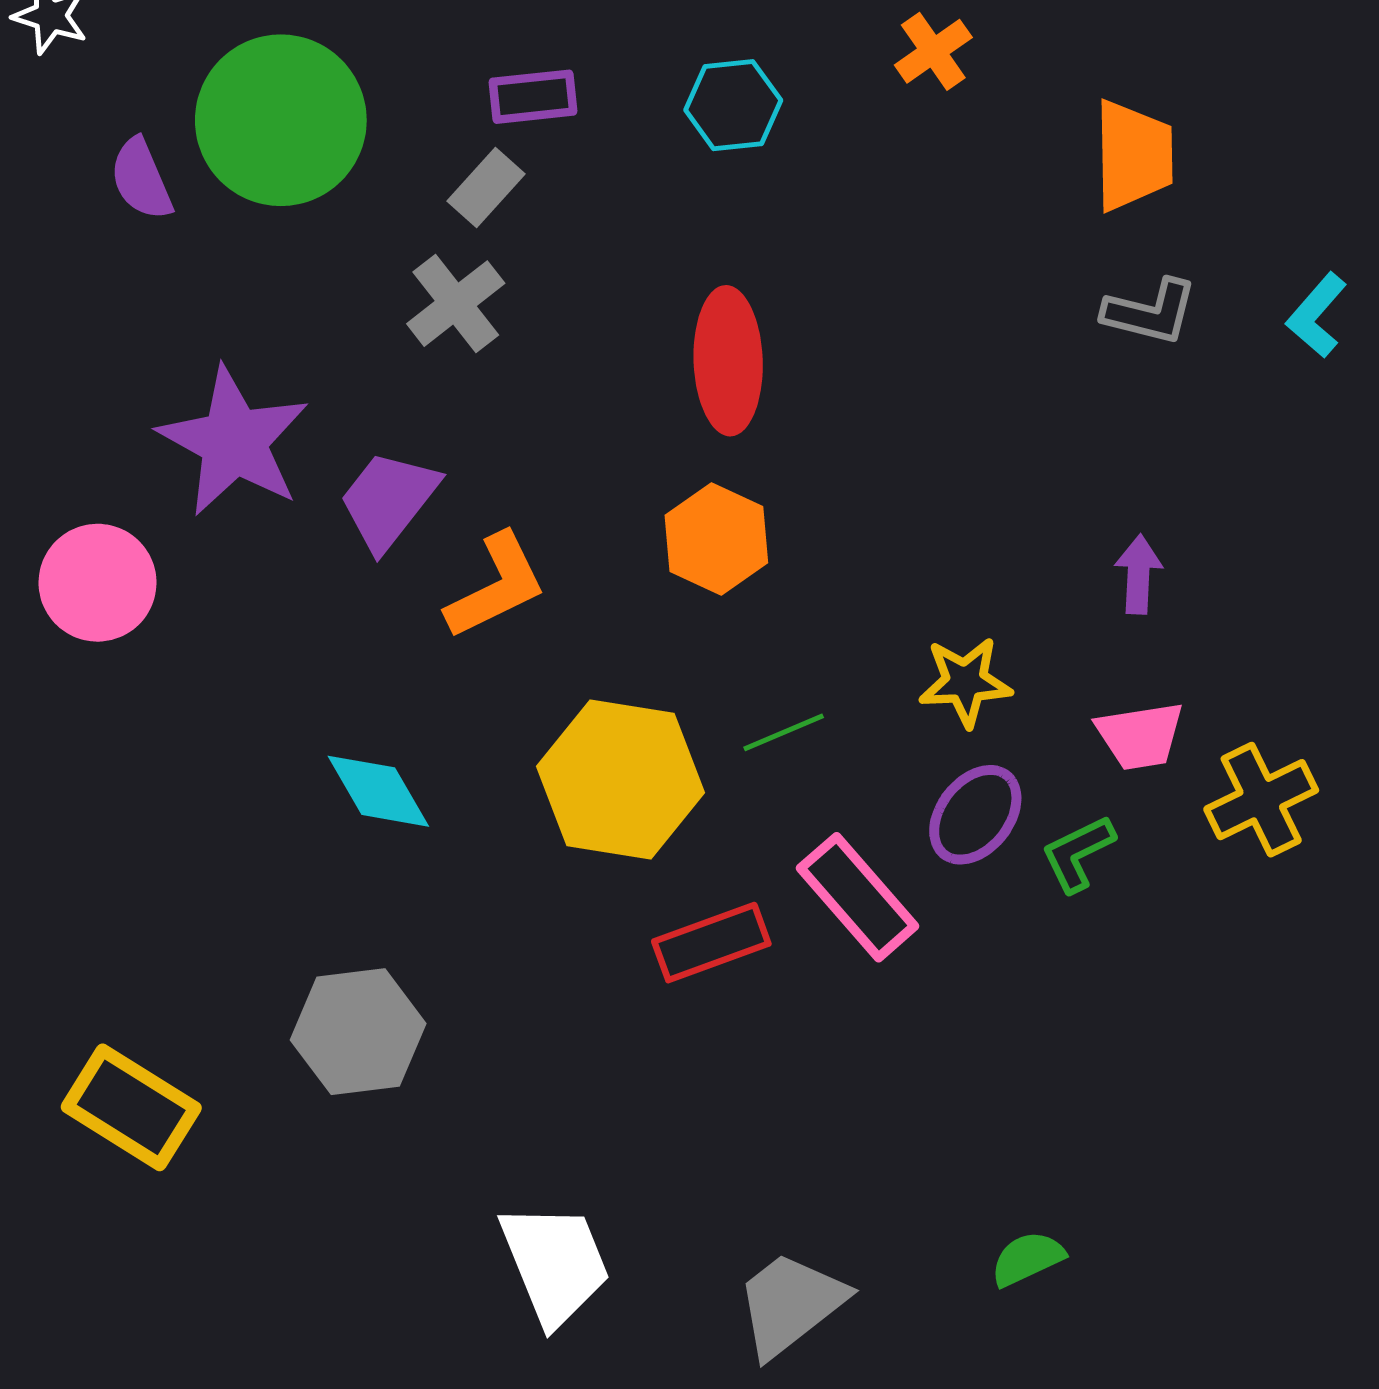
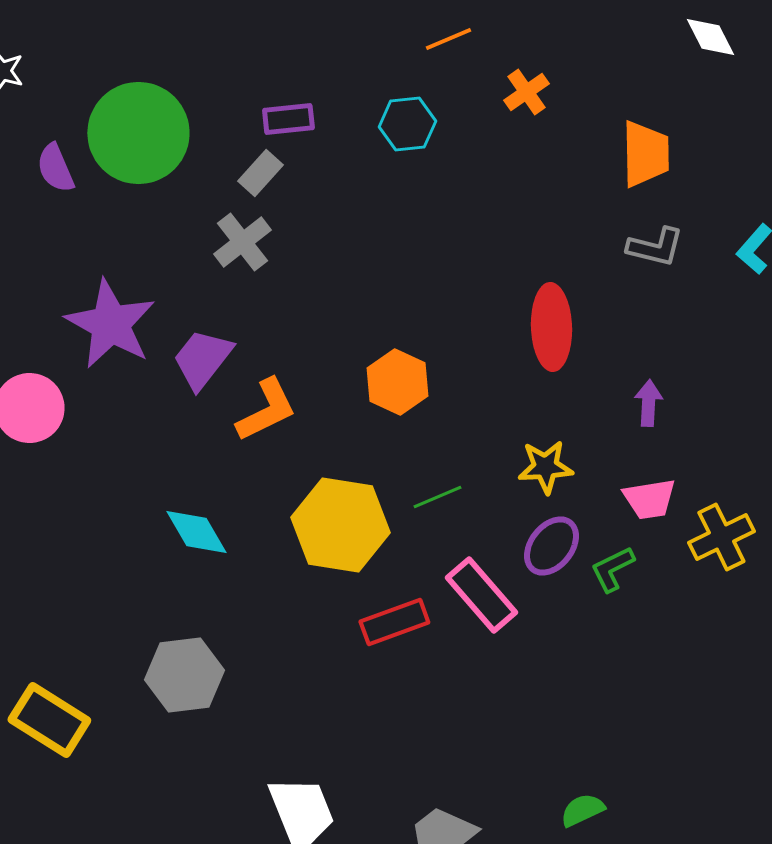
red ellipse: (728, 361) -> (551, 327), moved

